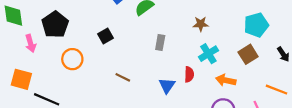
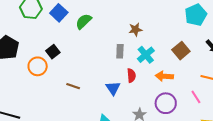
cyan pentagon: (256, 25) -> (196, 15), moved
gray rectangle: (160, 43) -> (120, 51), moved
orange circle: (72, 59) -> (38, 66), moved

